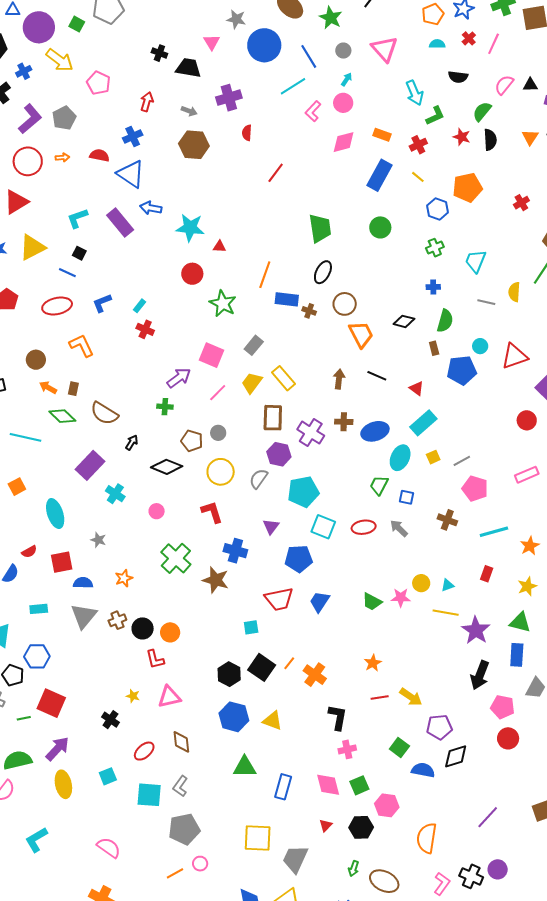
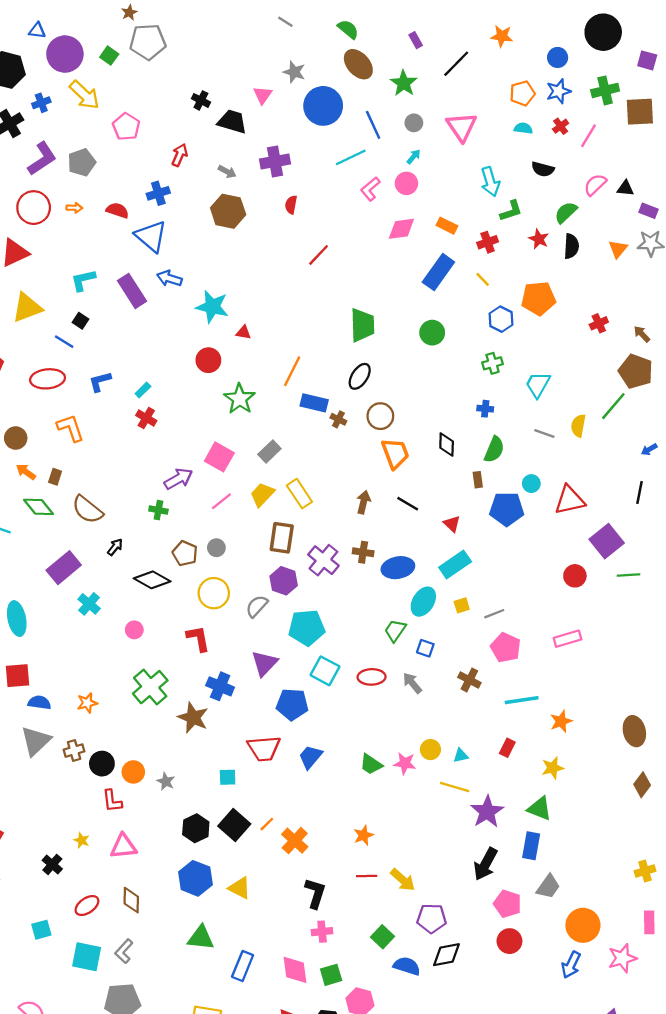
black diamond: (404, 321) -> (447, 445), turned 70
purple triangle: (271, 527) -> (264, 663), size x1.4
gray star: (98, 540) -> (166, 781), moved

